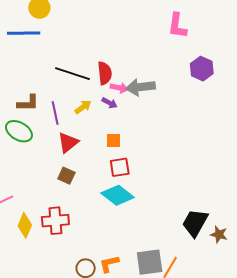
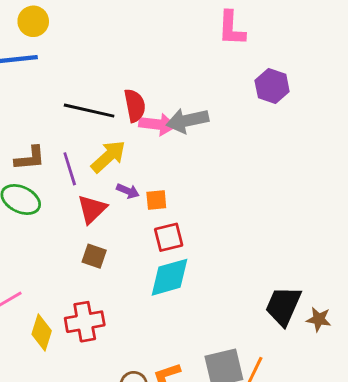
pink arrow: (119, 88) -> (157, 124), size x1.4
purple arrow: (110, 103) -> (128, 191), moved
yellow arrow: (83, 107) -> (108, 156), size x1.5
cyan diamond: (118, 195) -> (169, 277), turned -48

